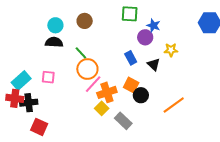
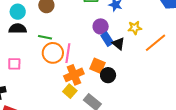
purple circle: (145, 37) -> (101, 26), moved
green line: (81, 53) -> (45, 37), turned -32
blue rectangle: (131, 58) -> (107, 39), moved
pink line: (93, 84) -> (68, 53), moved, turned -30
orange line: (174, 105) -> (155, 43), moved

